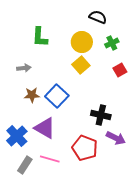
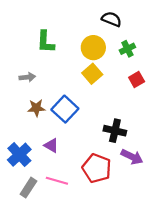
purple triangle: (45, 128) -> (51, 145), size x0.6

